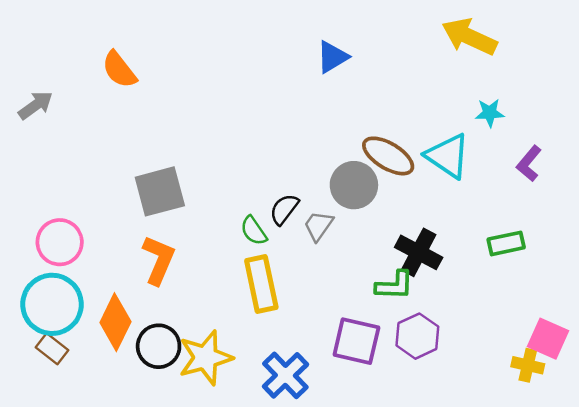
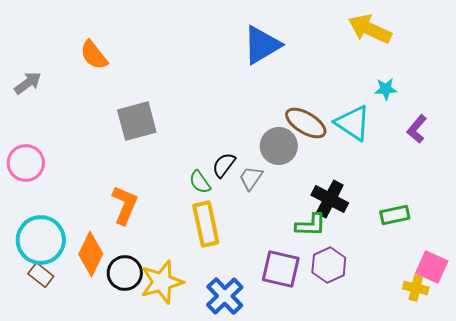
blue triangle: (332, 57) -> (262, 45), size x1.5
gray square: (160, 191) -> (137, 121), moved
pink circle: (60, 242) -> (26, 163), moved
green rectangle: (506, 243) -> (395, 215), moved

